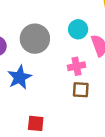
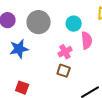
pink cross: (76, 66) -> (65, 52), turned -32

